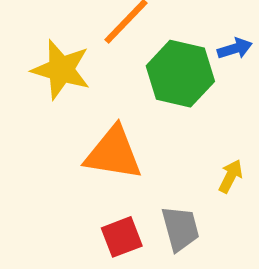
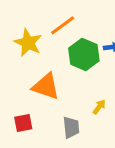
red square: (122, 237) -> (23, 123), moved

